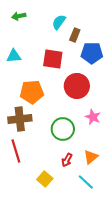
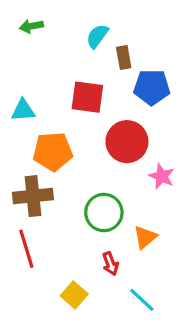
brown rectangle: (75, 35) -> (124, 58), turned -32
cyan triangle: (14, 56) -> (23, 110), moved
pink star: (93, 117) -> (162, 176), moved
orange triangle: (91, 157) -> (145, 237), moved
red arrow: (67, 160) -> (110, 264), turned -48

